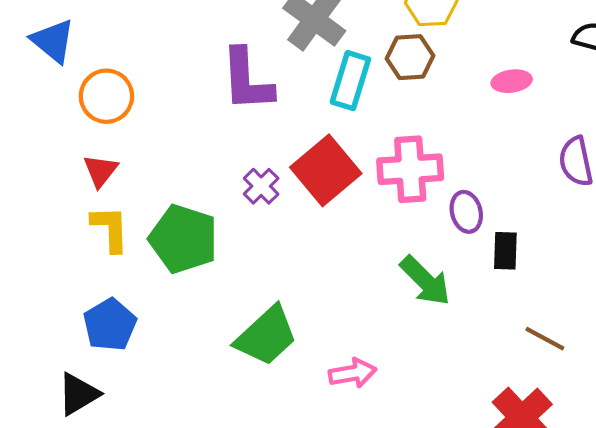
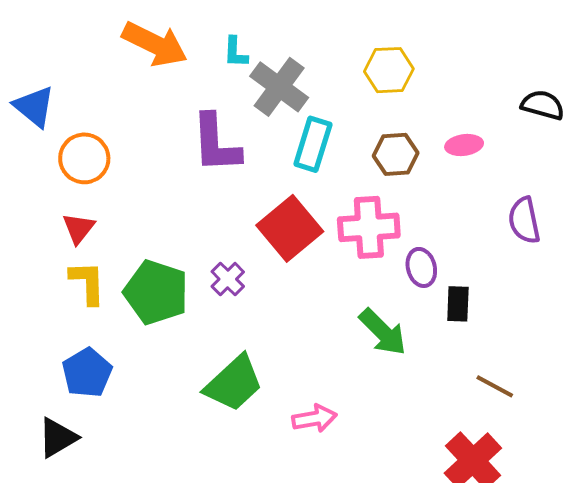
brown hexagon: (410, 57) -> (396, 154), moved
purple cross: (261, 186) -> (228, 279), moved

